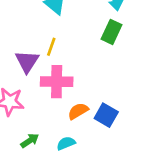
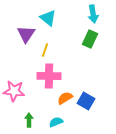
purple triangle: (27, 61) -> (26, 34), moved
green arrow: (30, 141) -> (29, 120), turned -56

